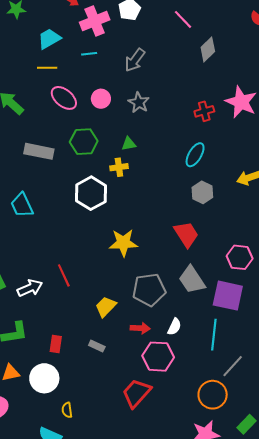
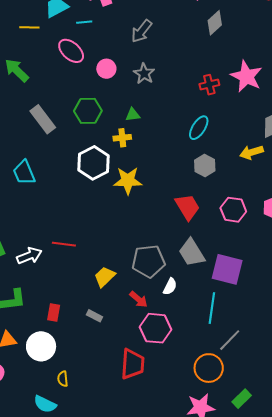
cyan line: (89, 54) -> (84, 22), moved
yellow line: (47, 68) -> (29, 27), moved
pink ellipse: (64, 98) -> (71, 51), moved
gray rectangle: (39, 151) -> (43, 119), turned 40
yellow star: (123, 243) -> (128, 181), moved
pink hexagon: (240, 257) -> (233, 210), moved
red line: (64, 275) -> (64, 244), turned -60
white semicircle: (174, 327) -> (170, 287), moved
red arrow: (140, 328) -> (138, 299), turned 36
red trapezoid: (136, 393) -> (133, 364), turned 140

